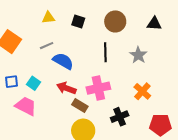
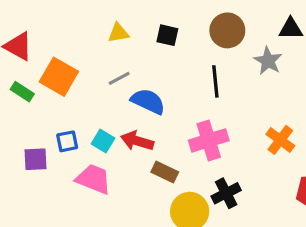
gray star: (138, 55) -> (268, 61), moved
red arrow: (66, 88) -> (137, 141), moved
brown rectangle: (80, 106) -> (165, 172), moved
black cross: (120, 117) -> (226, 193), moved

